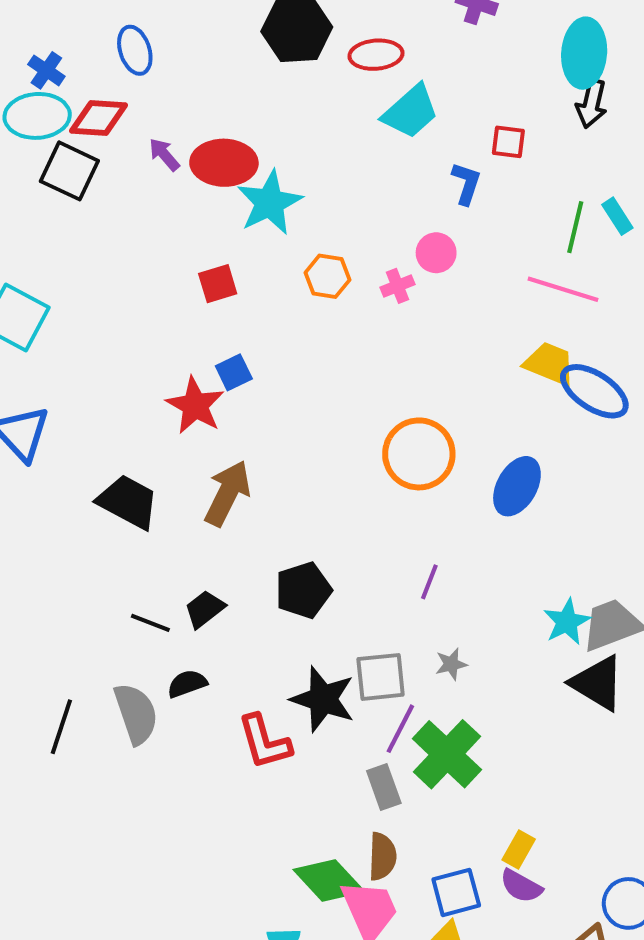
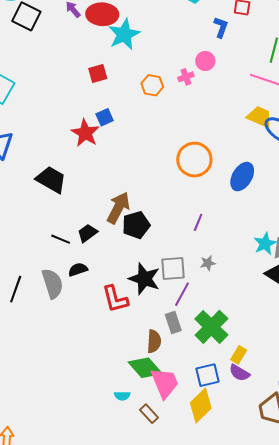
orange hexagon: (327, 276) -> (152, 85), moved
brown arrow: (228, 493) -> (118, 208), moved
green cross: (447, 754) -> (211, 327), moved
brown semicircle: (382, 856) -> (154, 341), moved

